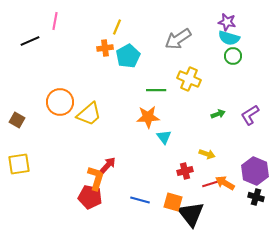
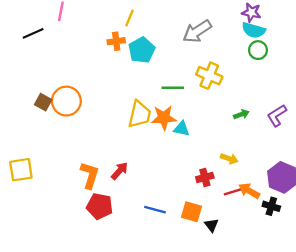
yellow trapezoid: (89, 114) -> (139, 114), moved, turned -36
brown square: (17, 120) -> (43, 102), moved
cyan triangle: (164, 137) -> (182, 129), moved, turned -42
orange L-shape: (96, 178) -> (90, 175), moved
black cross: (256, 197) -> (271, 206), moved
black triangle: (191, 214) -> (211, 225), size x0.5

